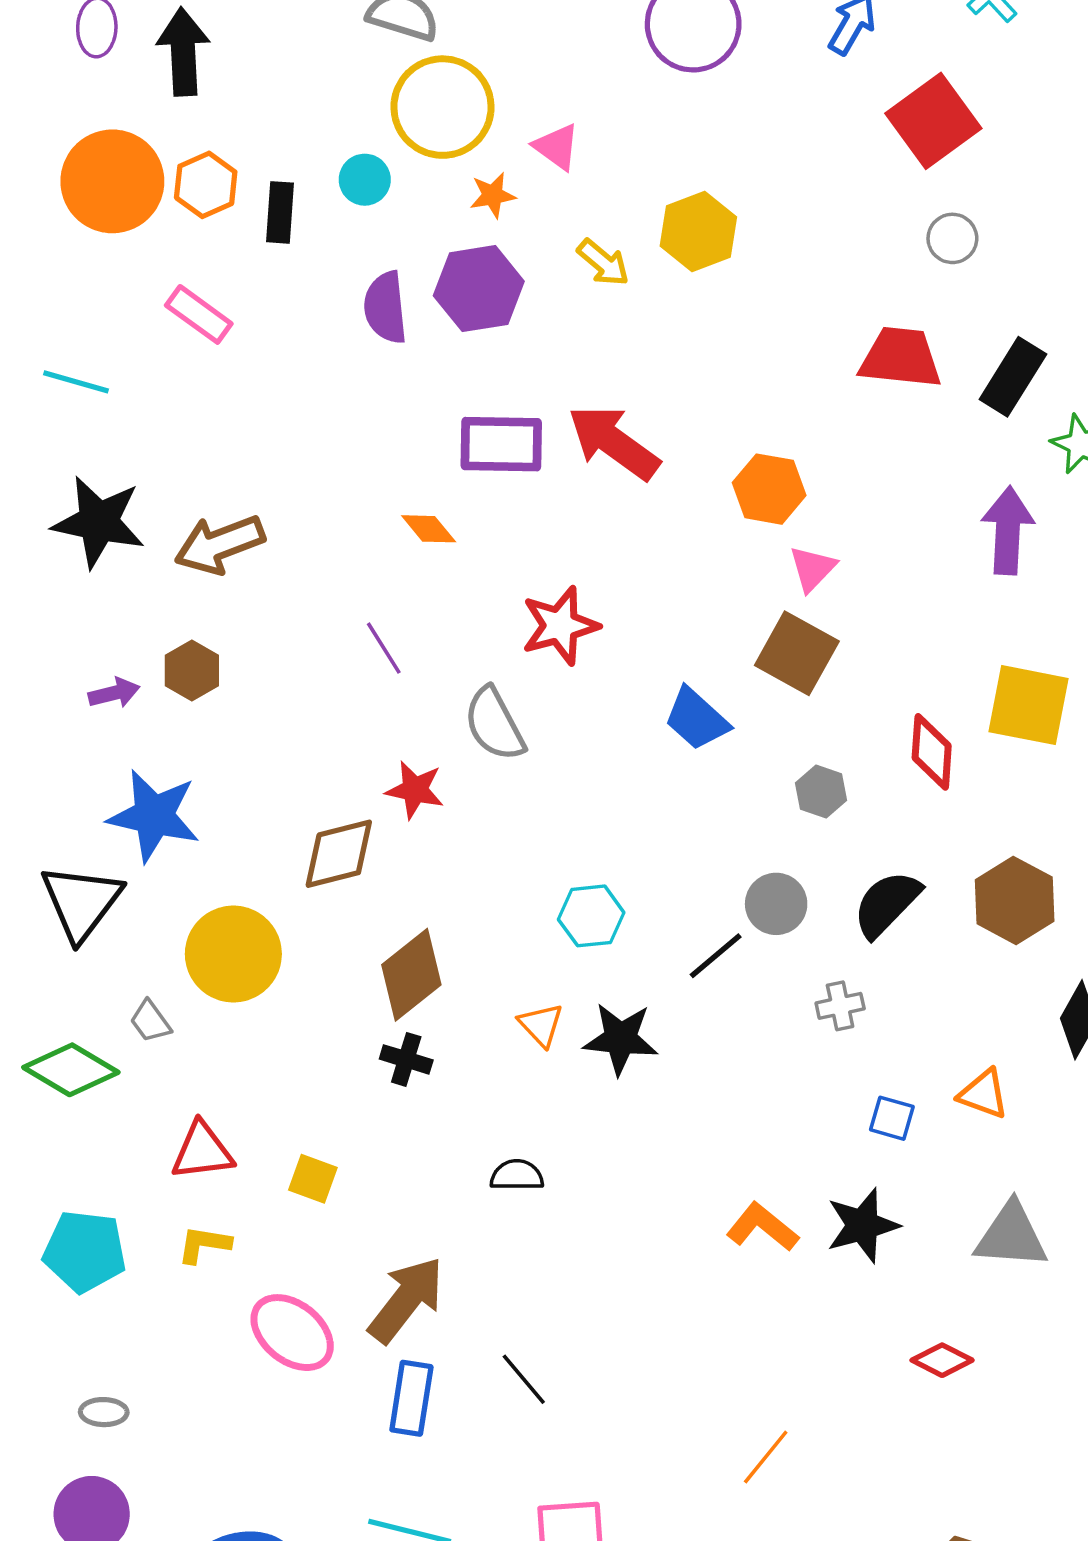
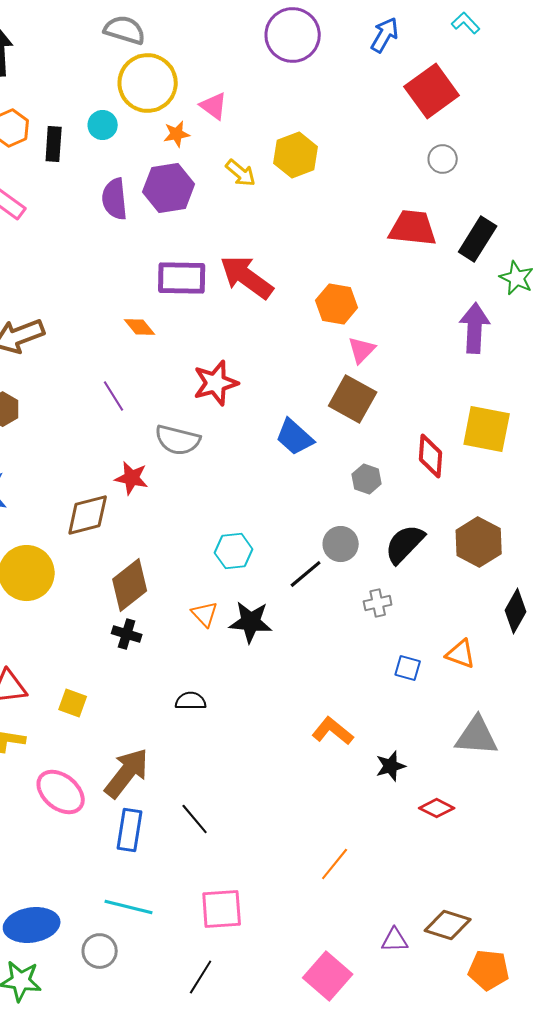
gray semicircle: (494, 724) -> (178, 440), turned -48
black star: (863, 1225) -> (391, 766), moved, size x0.7

